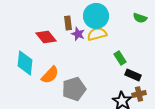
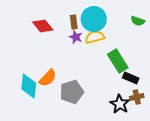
brown rectangle: (68, 23) -> (74, 22), moved
red diamond: (46, 37) -> (43, 26), moved
green rectangle: (120, 58) -> (118, 61), size x1.6
cyan diamond: (25, 63) -> (29, 86), moved

